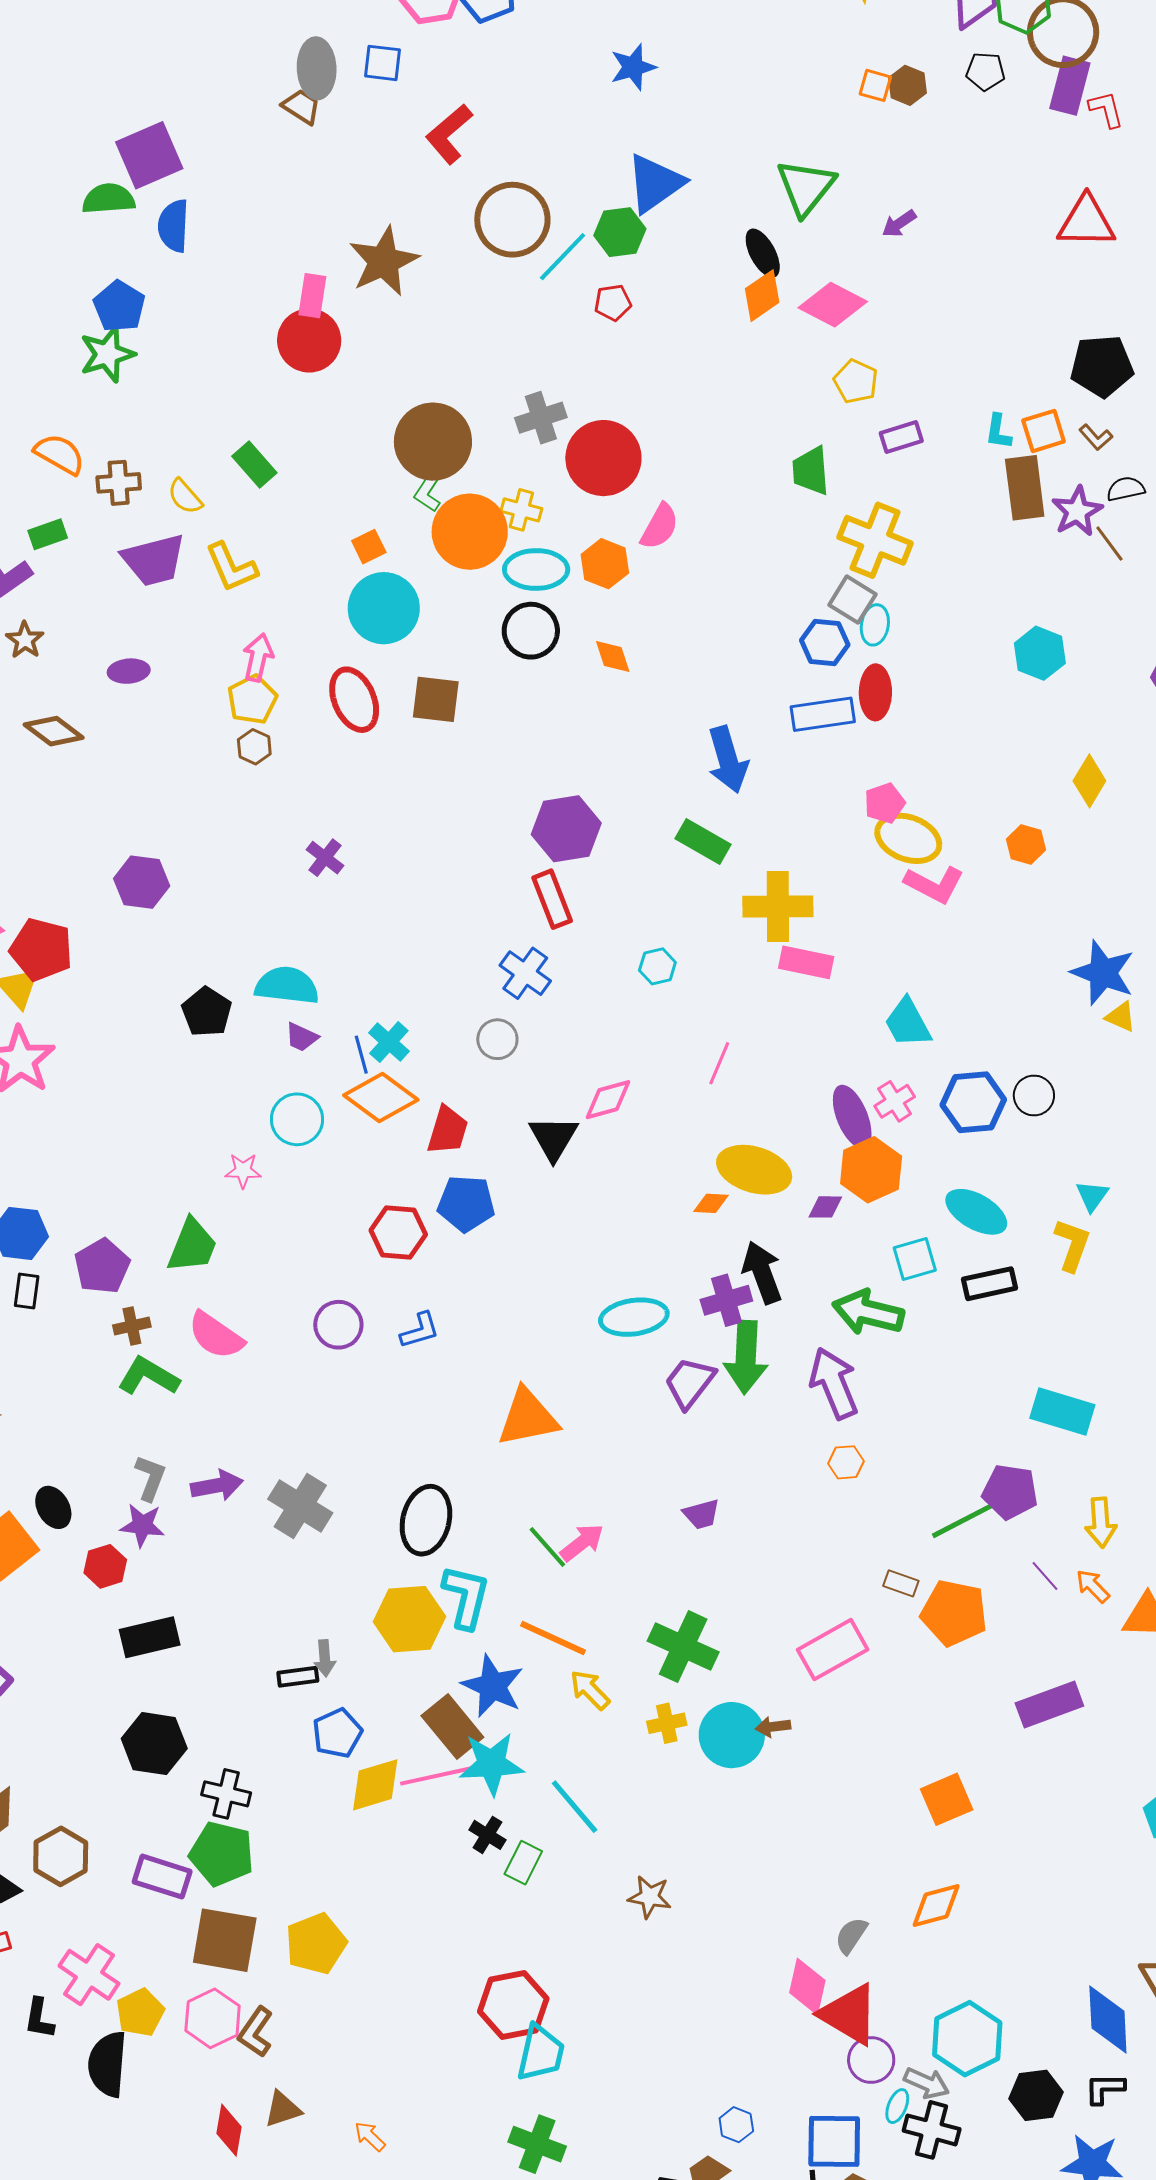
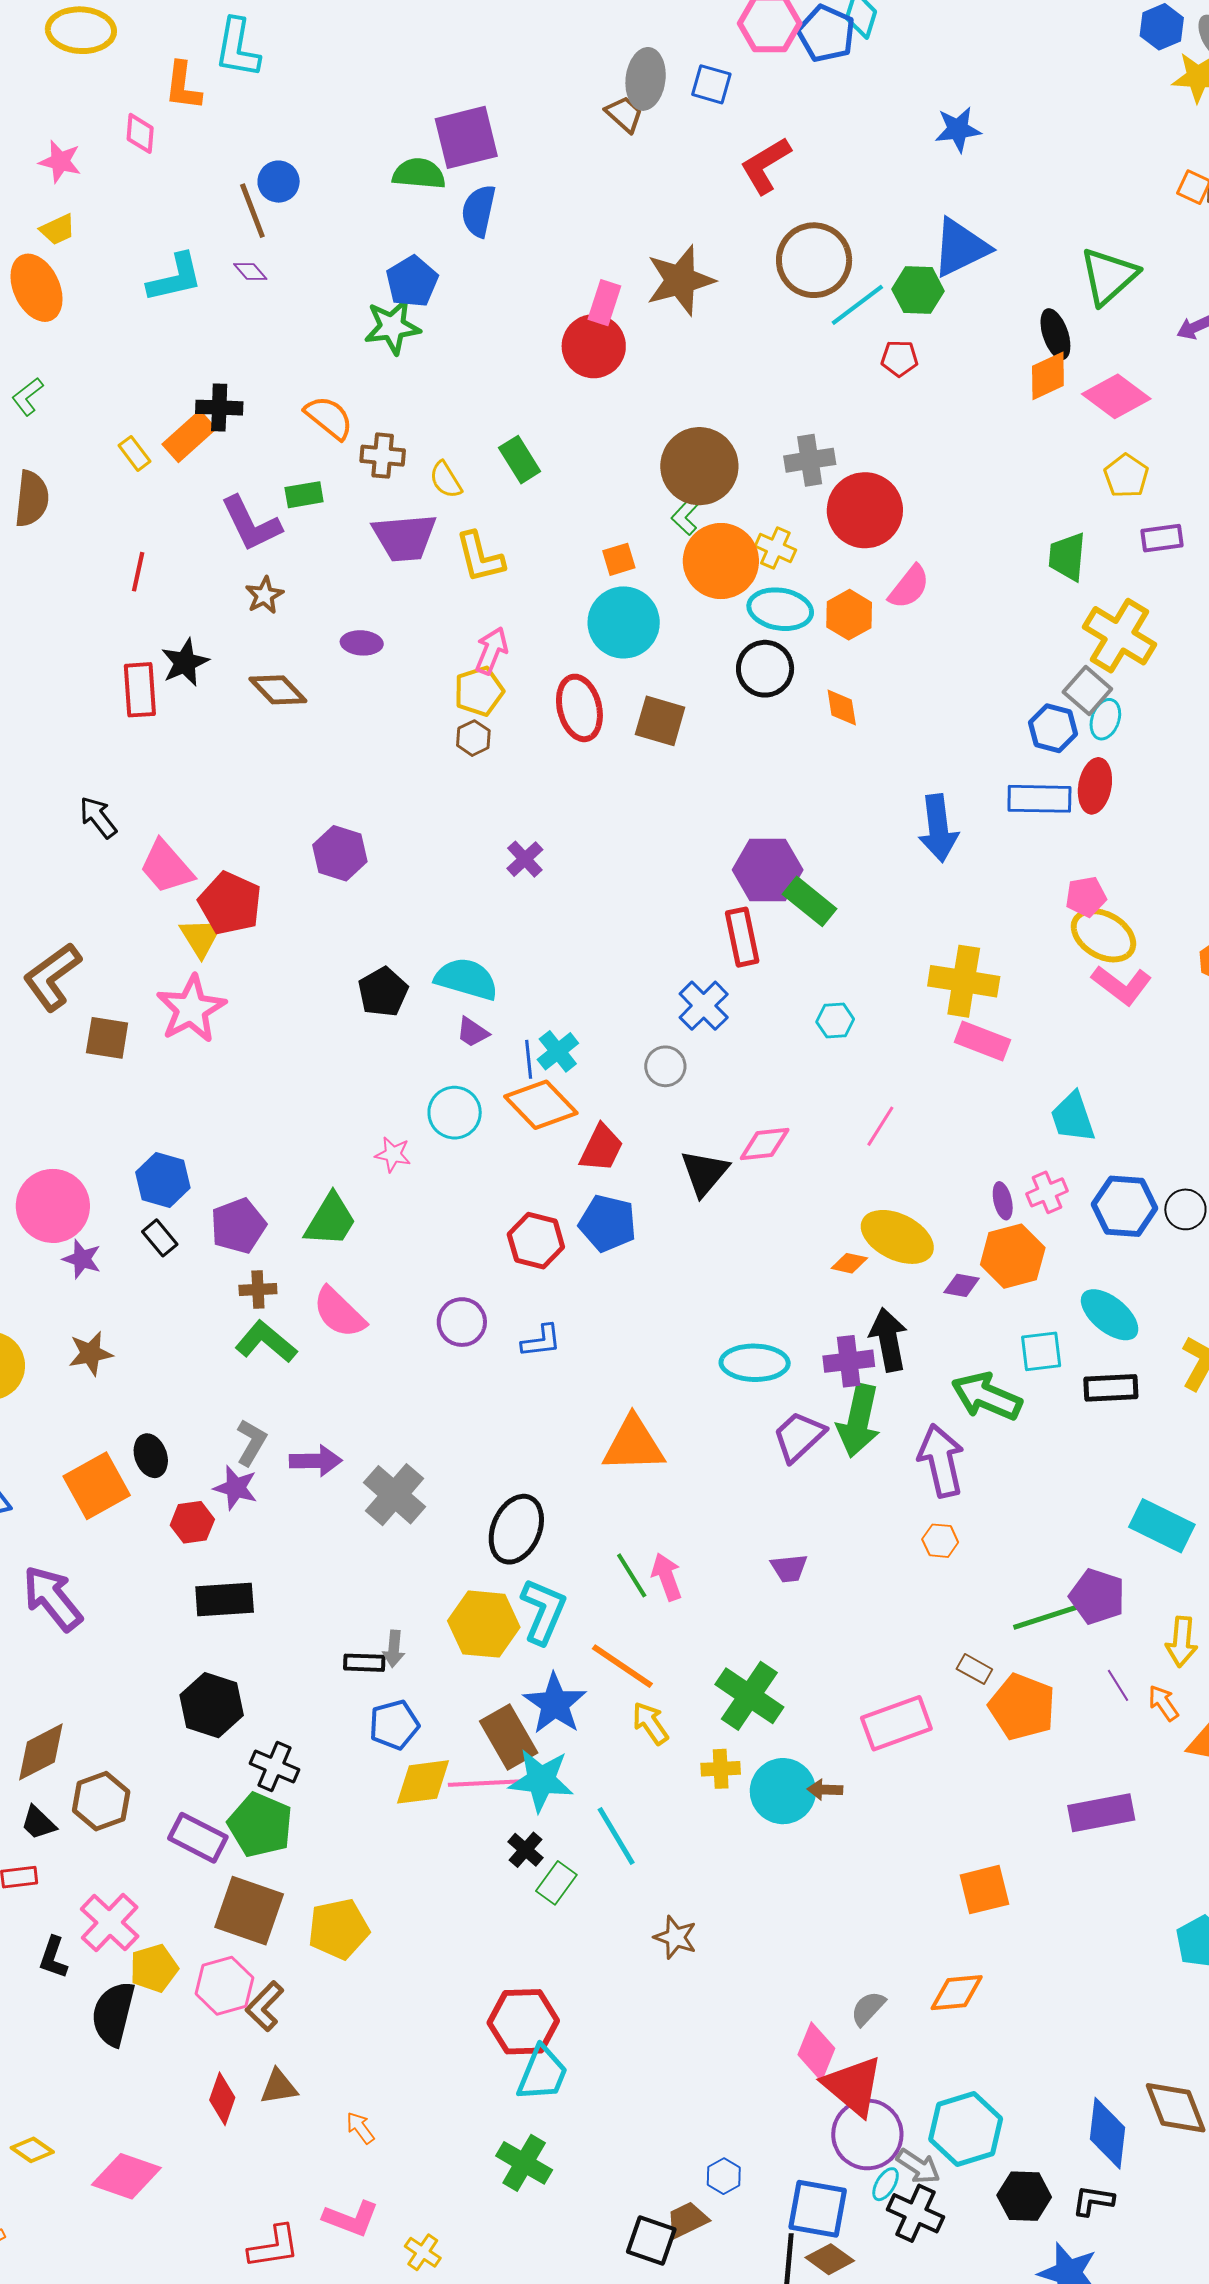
green rectangle: (703, 841) -> (810, 901), moved
purple ellipse: (852, 1117) -> (1003, 1201), size x0.6
black rectangle: (27, 1291) -> (160, 1238), turned -57
pink arrow: (582, 1543) -> (667, 1577), turned -81
purple circle: (871, 2060) -> (867, 2134), size x1.5

